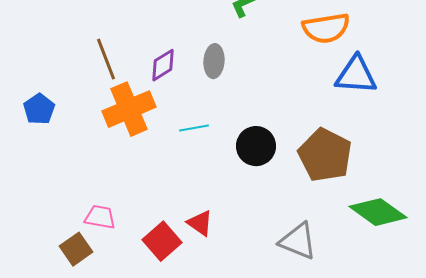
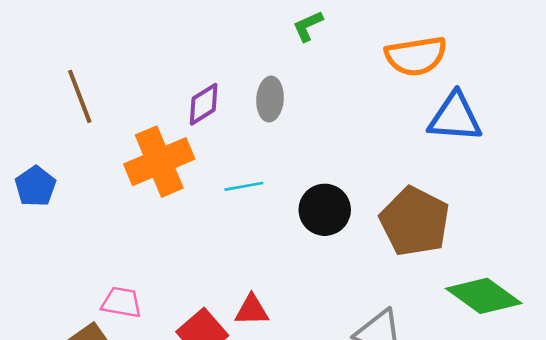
brown line: (106, 59) -> (80, 96), moved
blue pentagon: (39, 109) -> (35, 186), moved
red triangle: (200, 223) -> (252, 310), turned -36

